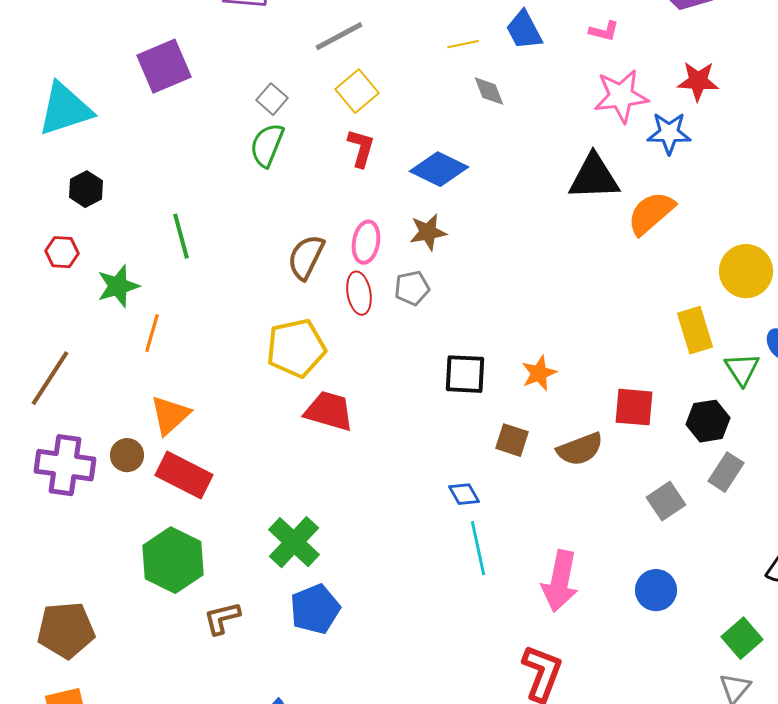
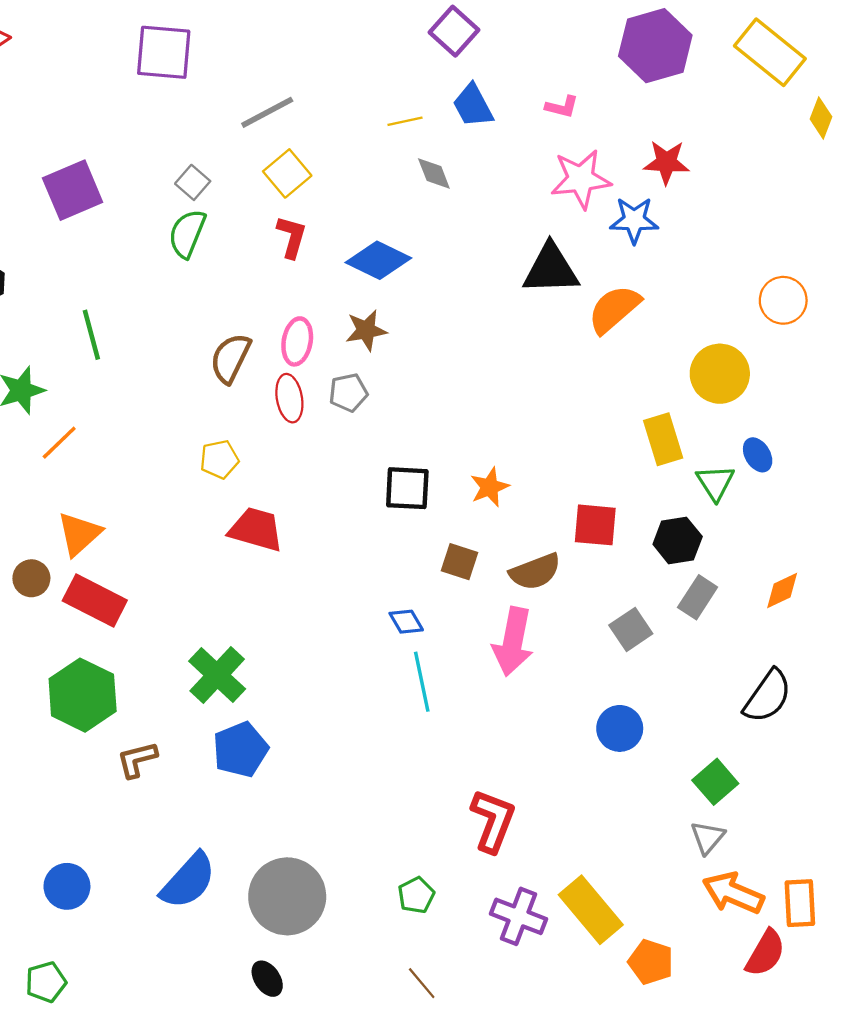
purple square: (164, 66) -> (73, 190), moved
orange line: (152, 333) -> (59, 443), turned 30
yellow pentagon: (296, 348) -> (219, 459), size x0.6
pink arrow: (560, 581) -> (513, 642), moved

